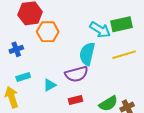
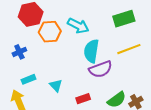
cyan arrow: (100, 30) -> (78, 26), moved
purple semicircle: (77, 74) -> (100, 69), moved
cyan triangle: (50, 85) -> (56, 85), turned -40

